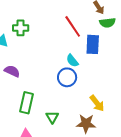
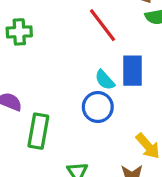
blue rectangle: (93, 44) -> (133, 71), moved
green rectangle: (27, 103) -> (38, 131), moved

